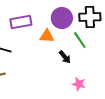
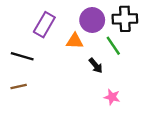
purple rectangle: (21, 22) -> (44, 25), turned -50

